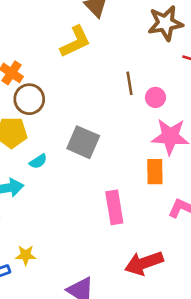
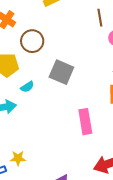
brown line: (130, 83) -> (100, 18), moved
brown circle: (29, 99) -> (32, 41), moved

